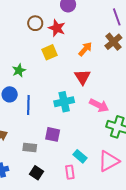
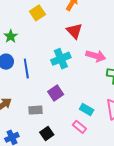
purple square: (53, 134) -> (56, 93), turned -35
pink rectangle: (70, 172) -> (79, 127), turned -32
black square: (36, 173) -> (47, 134), turned 32

